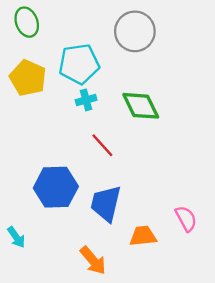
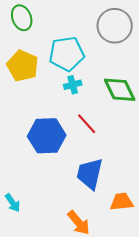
blue hexagon: (56, 187) -> (47, 136), moved

